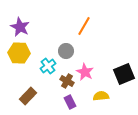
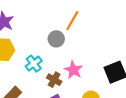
gray circle: (66, 51) -> (56, 39), moved

